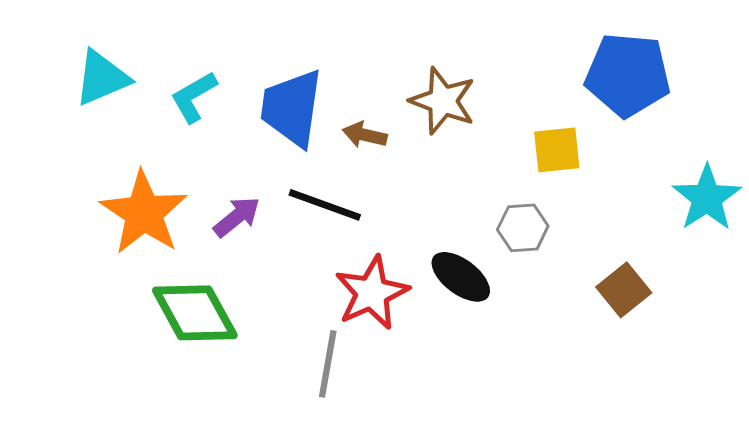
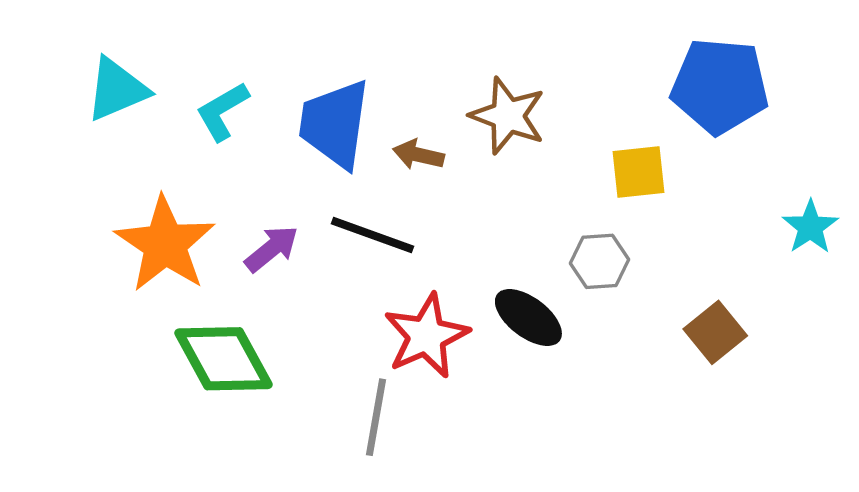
cyan star: (707, 198) -> (810, 227), size x0.7

